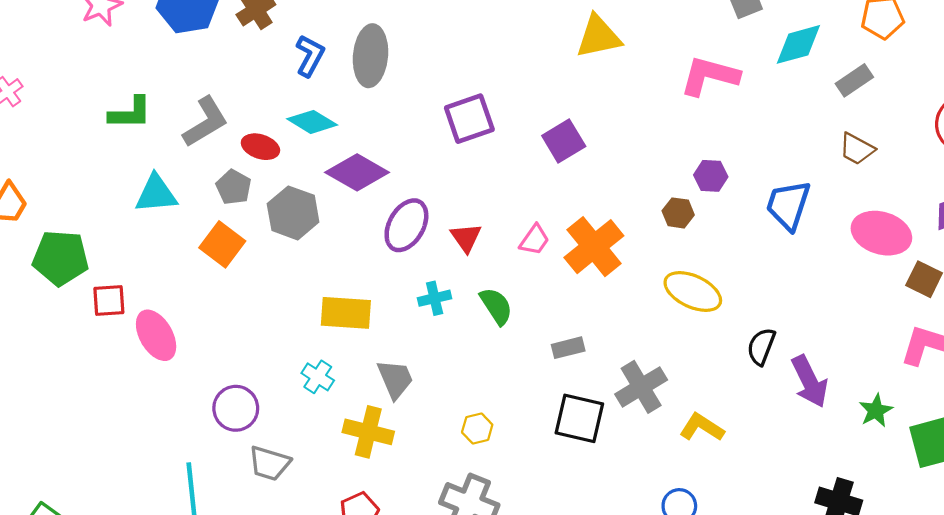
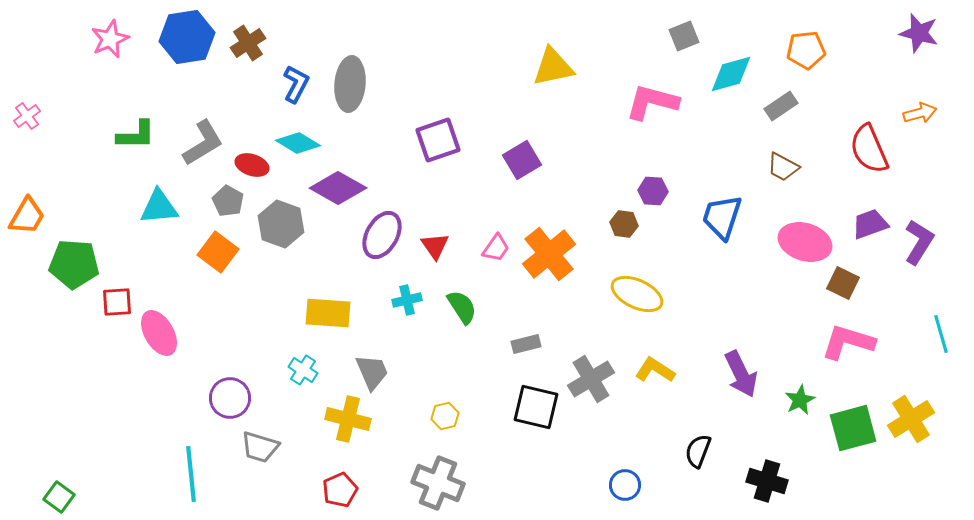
black semicircle: (761, 347) -> (698, 451), moved
yellow L-shape: (702, 427) -> (655, 370), moved

